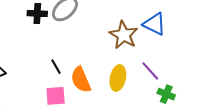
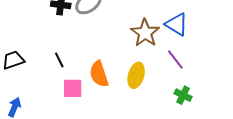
black line: (56, 67) -> (59, 60), moved
purple line: (150, 71) -> (175, 59), moved

